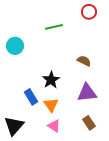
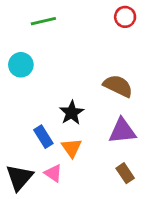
green line: (54, 27) -> (43, 21), moved
brown semicircle: (84, 61) -> (118, 86), size x1.5
pink triangle: (54, 126) -> (53, 173), moved

